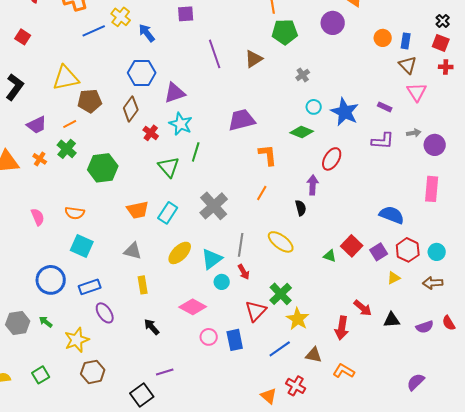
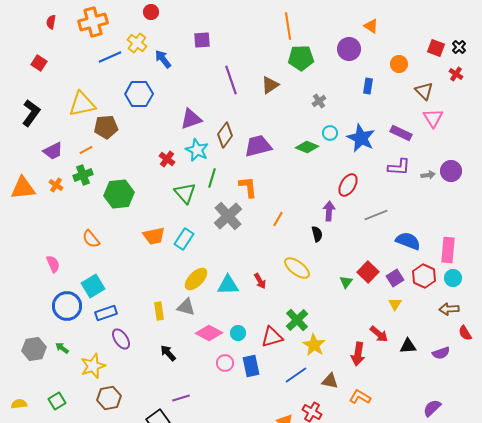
blue rectangle: (406, 41) -> (368, 86), moved
red square: (441, 43) -> (436, 48), moved
red cross: (446, 67) -> (456, 74), moved, turned 32
blue hexagon: (142, 73) -> (139, 94), moved
purple rectangle: (385, 107) -> (401, 133), size x1.5
brown diamond: (131, 109) -> (225, 135), moved
green diamond: (302, 132) -> (307, 147), moved
gray arrow: (414, 133) -> (428, 175), moved
green cross: (67, 149) -> (83, 175), turned 30
orange L-shape: (268, 155) -> (248, 187), moved
pink rectangle: (432, 189) -> (448, 250), moved
gray cross: (214, 206) -> (228, 216), moved
orange semicircle: (75, 213) -> (91, 239), turned 42
pink semicircle: (38, 217) -> (53, 264), moved
gray line: (241, 245) -> (376, 215), moved, turned 60
cyan square: (82, 246) -> (93, 286), moved, turned 35
gray triangle: (133, 251) -> (186, 307), moved
green triangle: (330, 256) -> (346, 282), turned 48
cyan triangle: (212, 259) -> (228, 285), turned 35
red arrow: (244, 272) -> (260, 281), moved
yellow triangle: (394, 278) -> (395, 304), moved, turned -32
cyan circle: (222, 282) -> (238, 333), moved
red triangle: (256, 311) -> (272, 337), turned 30
red semicircle: (449, 323) -> (465, 333), moved

